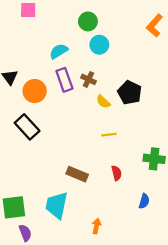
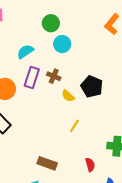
purple rectangle: (64, 80) -> (32, 78), turned 40
yellow line: (109, 135) -> (74, 126), turned -48
red semicircle: (116, 173) -> (90, 165), moved

